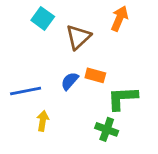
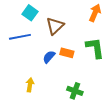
orange arrow: (119, 18) -> (95, 13), moved
blue line: (26, 91) -> (20, 37), moved
green L-shape: (122, 98) -> (95, 48), moved, turned 85

